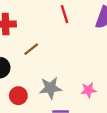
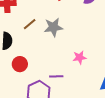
gray star: (50, 88) -> (53, 27), moved

